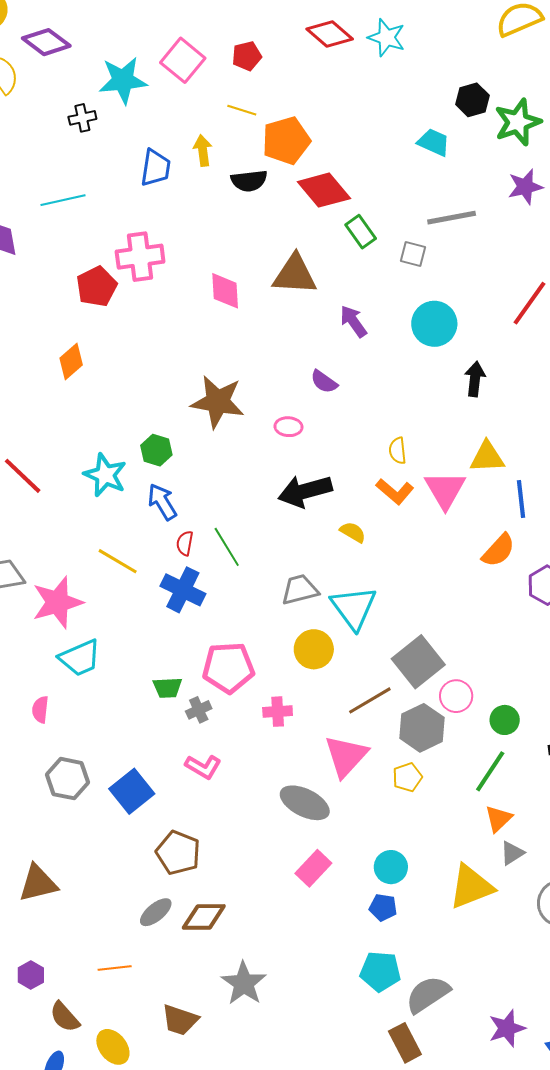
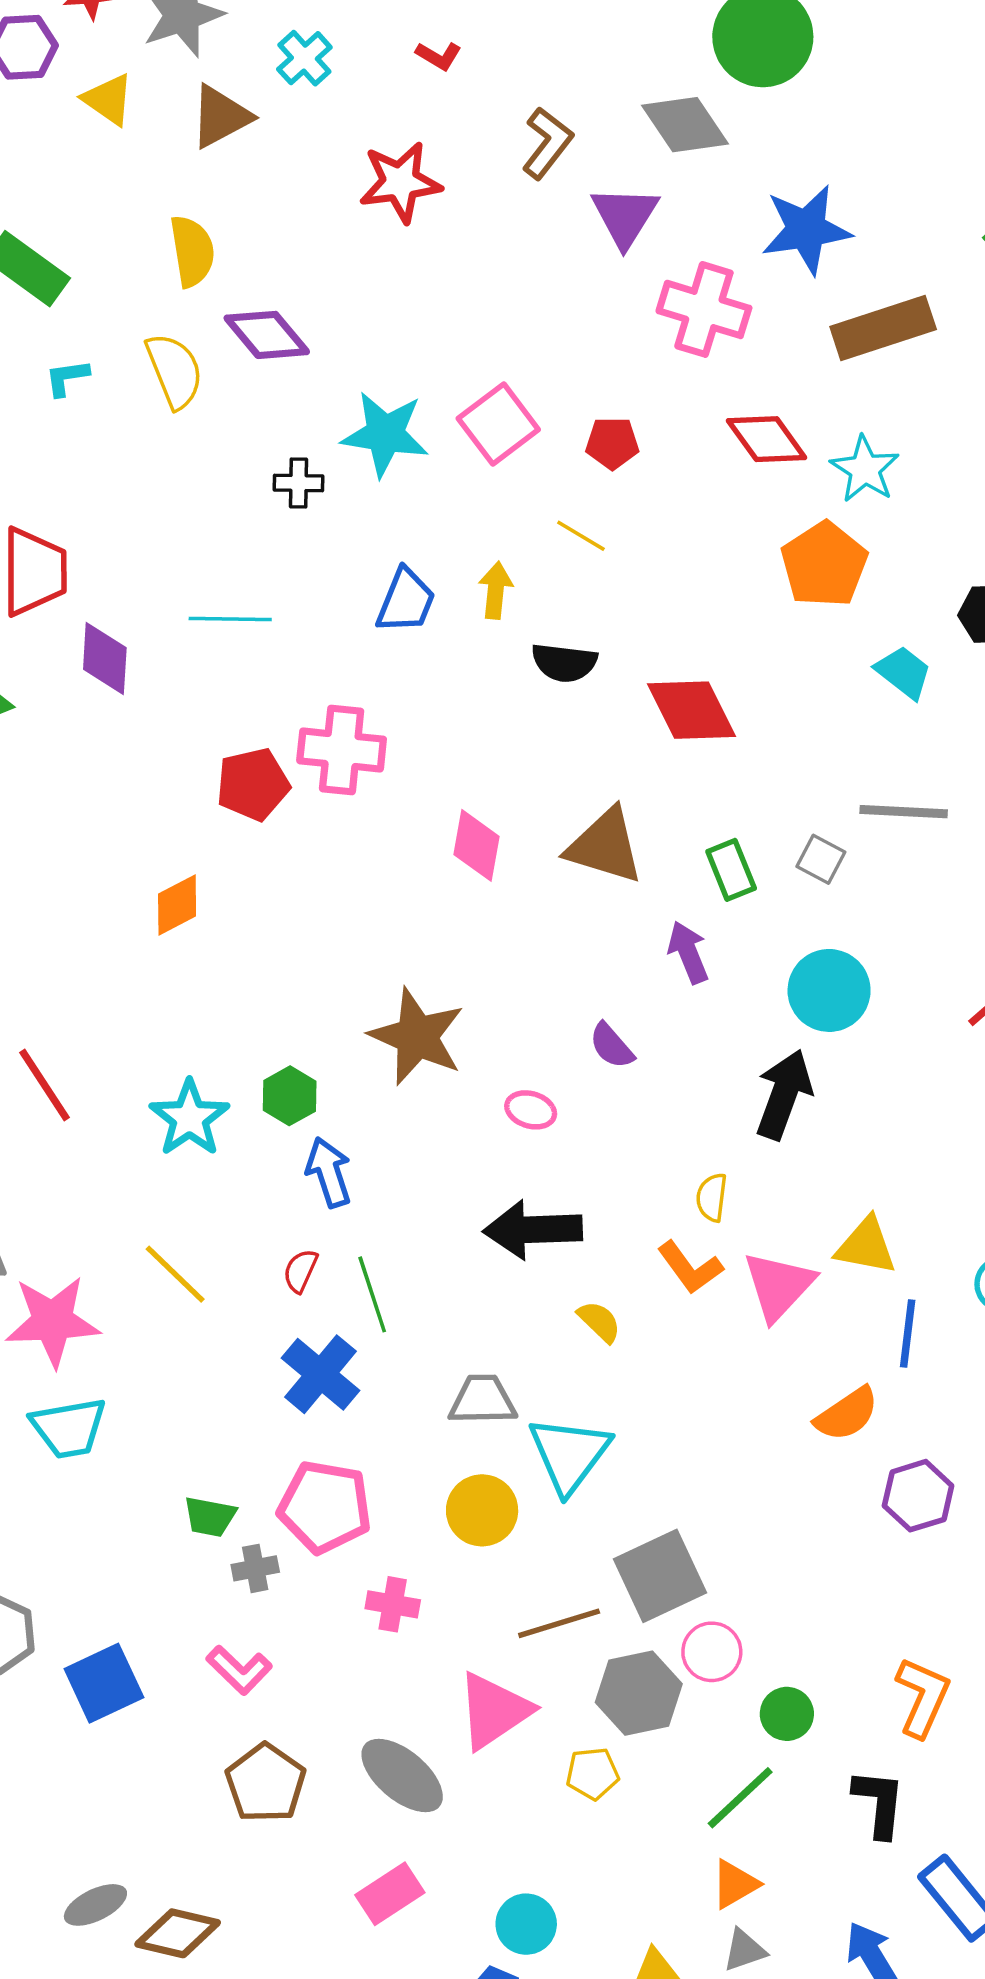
orange pentagon: (286, 141) -> (824, 565), moved, turned -30
green rectangle: (361, 232) -> (731, 870), moved
black arrow: (475, 379) -> (784, 1094), moved, size x1.4
blue arrow: (162, 502) -> (329, 1172), moved
blue cross: (183, 590) -> (320, 1374), moved
brown pentagon: (178, 853) -> (266, 1783), moved

